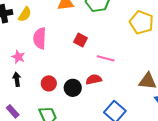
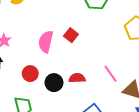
pink semicircle: (40, 38) -> (46, 42), moved
pink line: (106, 58) -> (111, 74), moved, turned 30

